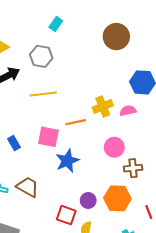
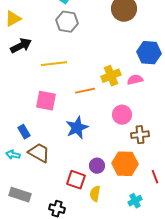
gray hexagon: (41, 56) -> (67, 22), moved
pink square: (48, 137) -> (46, 101), moved
blue rectangle: (14, 143) -> (24, 132), moved

